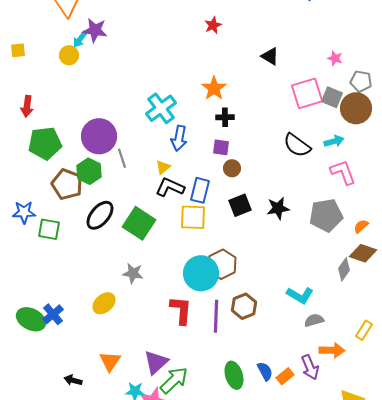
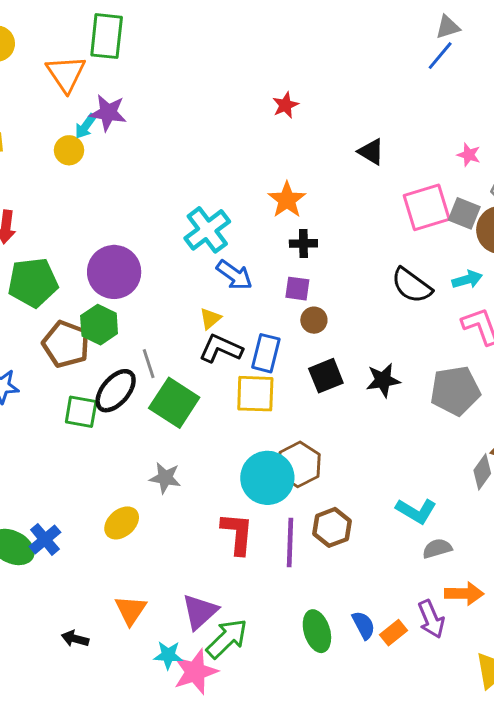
blue arrow: (179, 138) -> (234, 275), turned -65
gray line: (122, 158) -> (149, 364), moved
green square: (49, 229) -> (81, 412), moved

